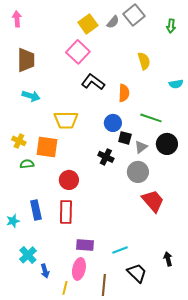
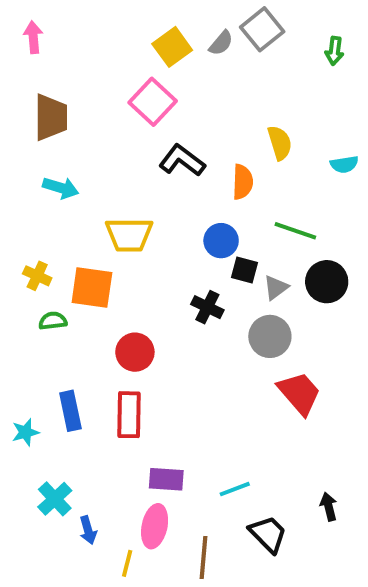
yellow semicircle: (144, 61) -> (280, 143), moved

